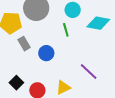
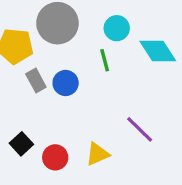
cyan diamond: (98, 23) -> (158, 51), turned 45
blue circle: (46, 53) -> (66, 83), moved

